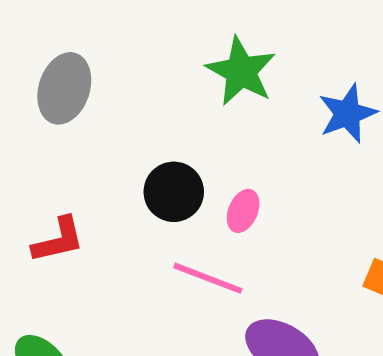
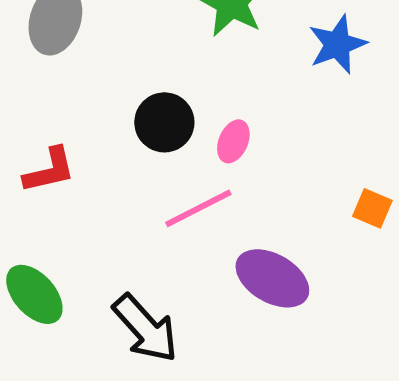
pink line: (208, 278) -> (198, 208), turned -48

